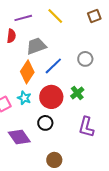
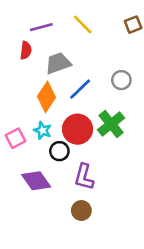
green cross: (77, 93) -> (111, 124), size x1.5
black circle: (45, 123) -> (59, 151), moved
purple L-shape: (86, 127) -> (84, 177), moved

